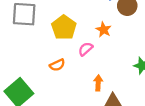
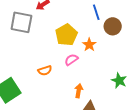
yellow pentagon: (64, 28) -> (66, 35), moved

